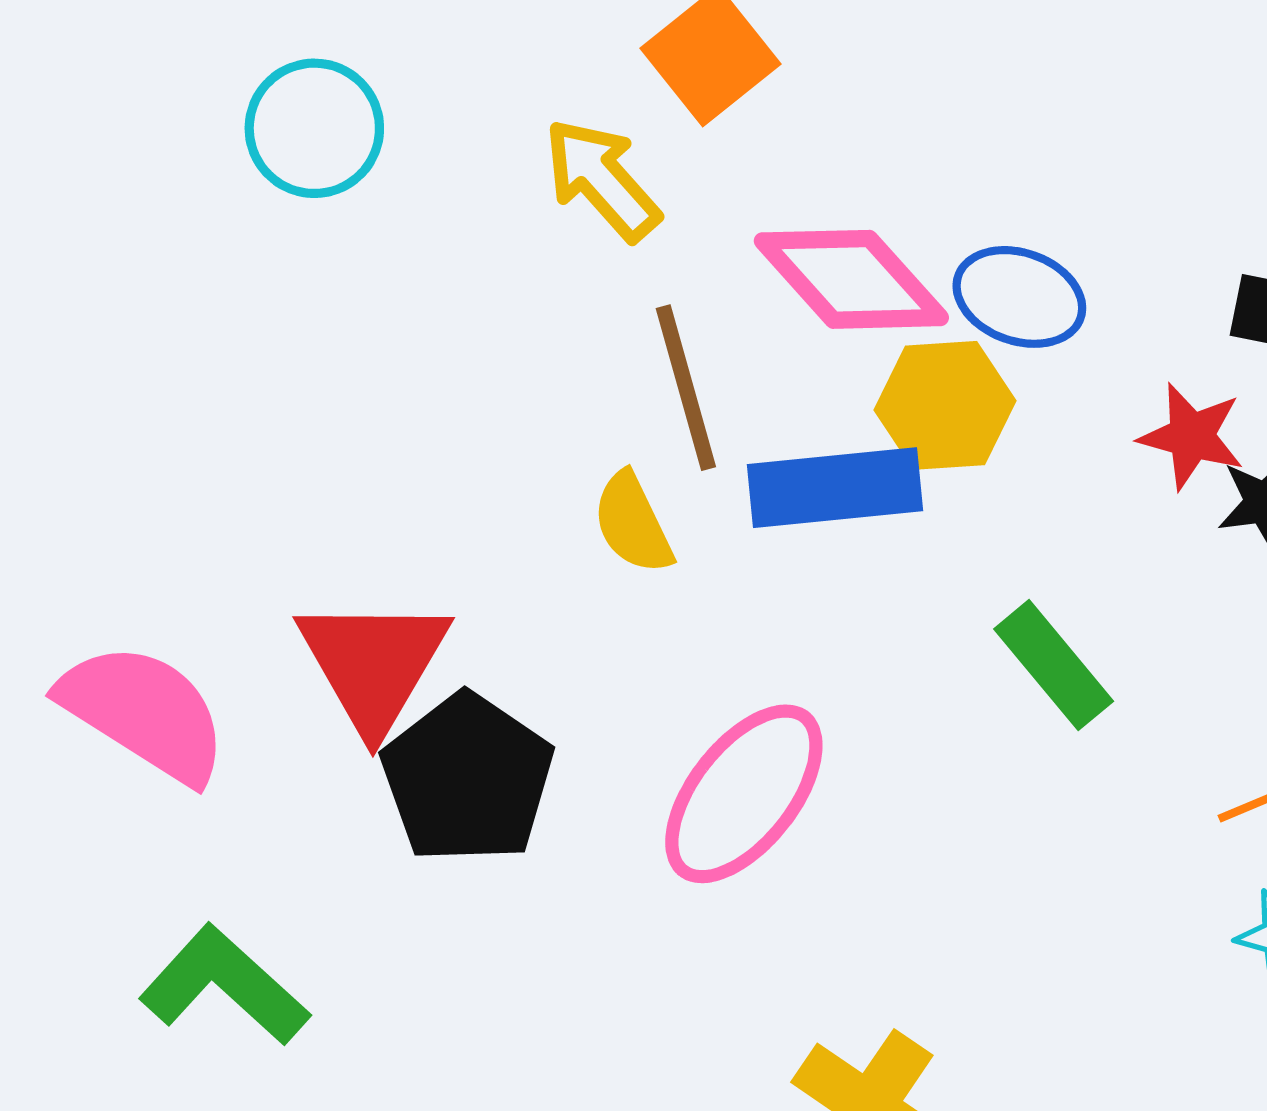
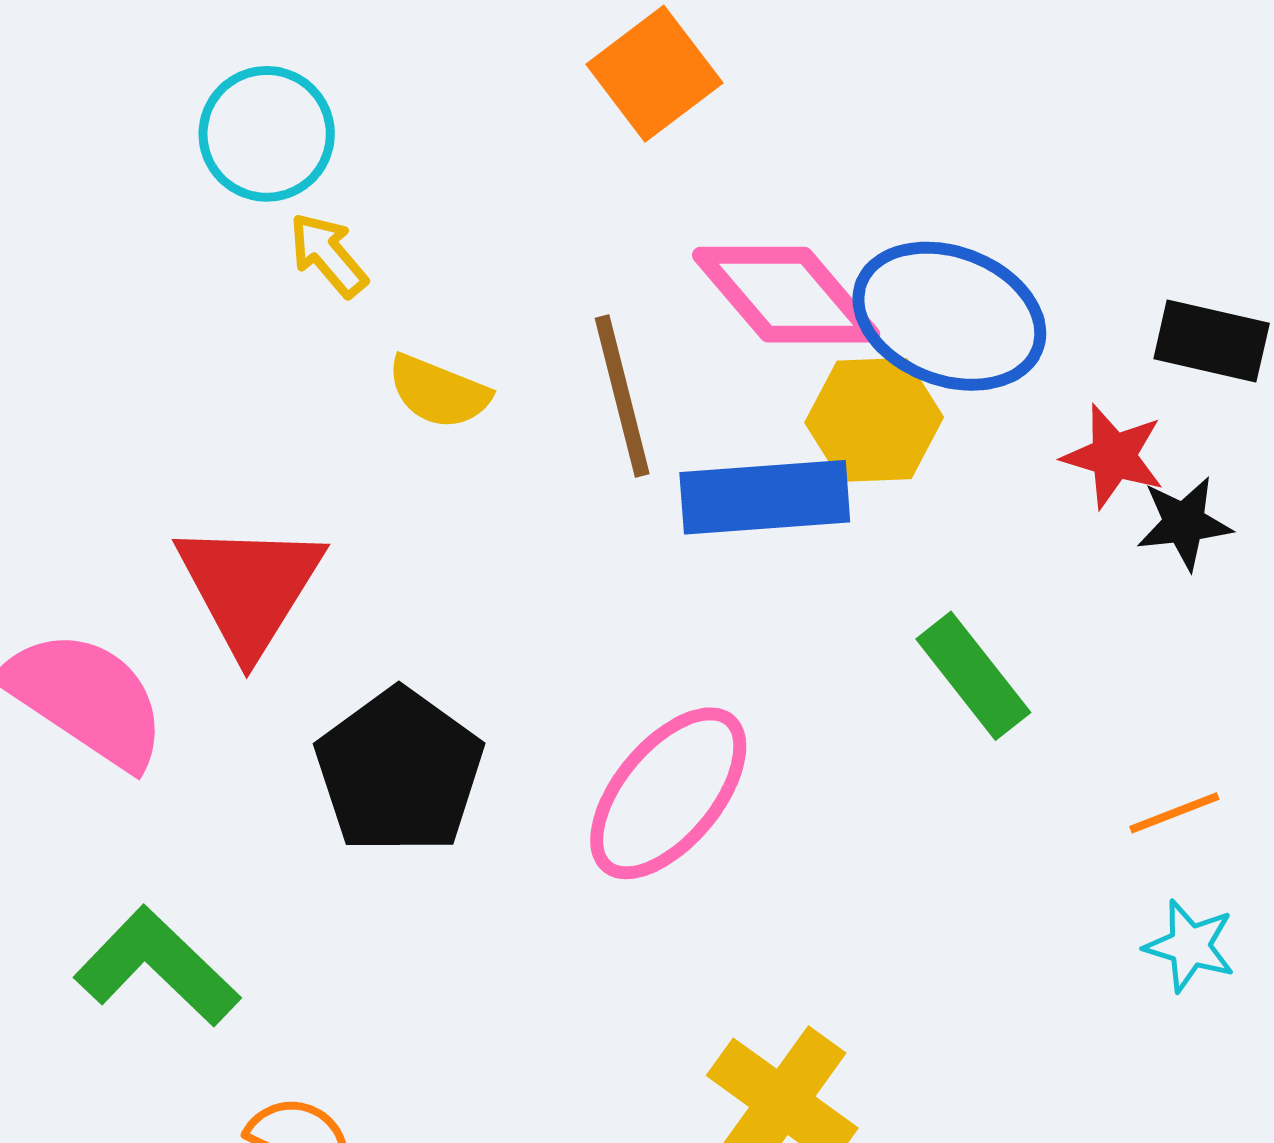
yellow arrow: (602, 180) -> (328, 255), moved, size x0.7
blue ellipse: (1019, 297) -> (949, 316), size x1.5
yellow semicircle: (633, 523) -> (439, 392), moved, turned -44
red triangle: (373, 664) -> (250, 587), moved

